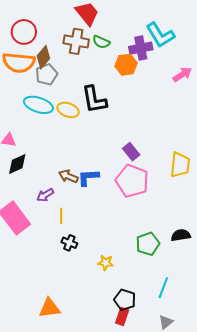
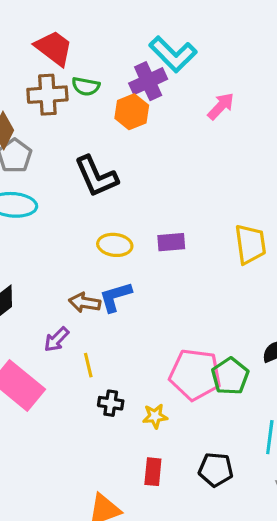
yellow ellipse: (68, 110) -> (115, 245), moved
purple rectangle: (131, 152) -> (171, 242), turned -42
pink pentagon: (132, 181) -> (195, 375), moved
yellow star: (106, 263) -> (155, 416), moved
red rectangle: (122, 317) -> (153, 472), moved

